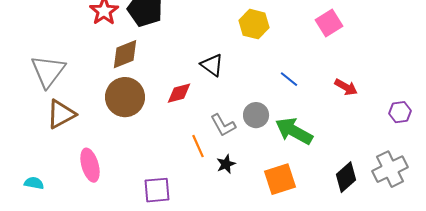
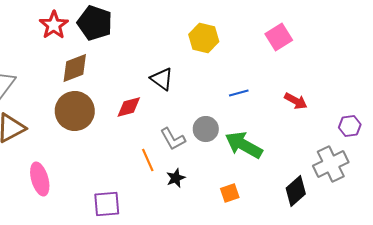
blue line: (289, 79) -> (239, 93), turned -54
gray cross: (390, 169) -> (331, 164), moved
orange square: (280, 179) -> (230, 193), size x0.6

